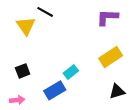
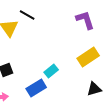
purple L-shape: (107, 17) -> (85, 20), turned 70

